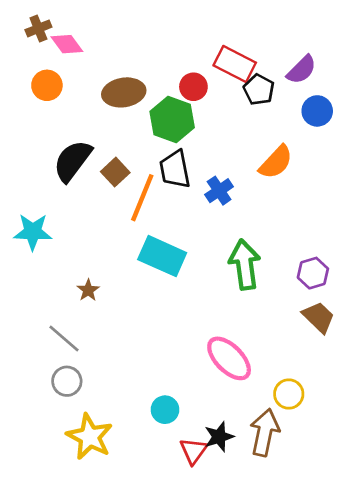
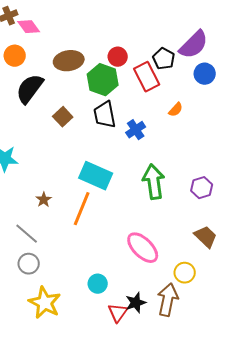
red rectangle: (235, 64) -> (147, 77), moved, turned 36
purple semicircle: (302, 70) -> (194, 45), size x1.4
black semicircle: (73, 161) -> (30, 89), moved
orange semicircle: (276, 162) -> (176, 110), size x0.6
orange line: (142, 198) -> (82, 209), moved
brown trapezoid: (319, 317) -> (206, 237), moved

